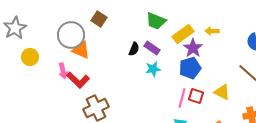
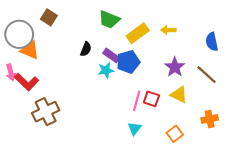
purple rectangle: (152, 48) -> (111, 55), moved
purple star: (193, 48) -> (175, 67), moved
blue pentagon: (190, 68) -> (128, 62), moved

